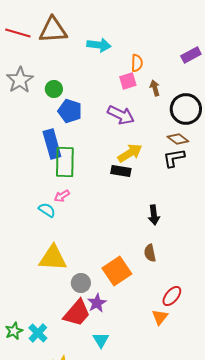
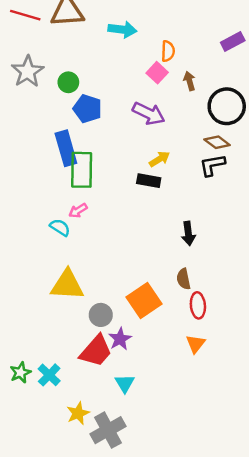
pink square: (128, 81) -> (157, 73), turned -30
yellow arrow: (130, 153) -> (160, 159), size x0.7
red ellipse: (172, 296) -> (198, 305), moved, turned -45
orange triangle: (160, 317) -> (196, 344), moved

